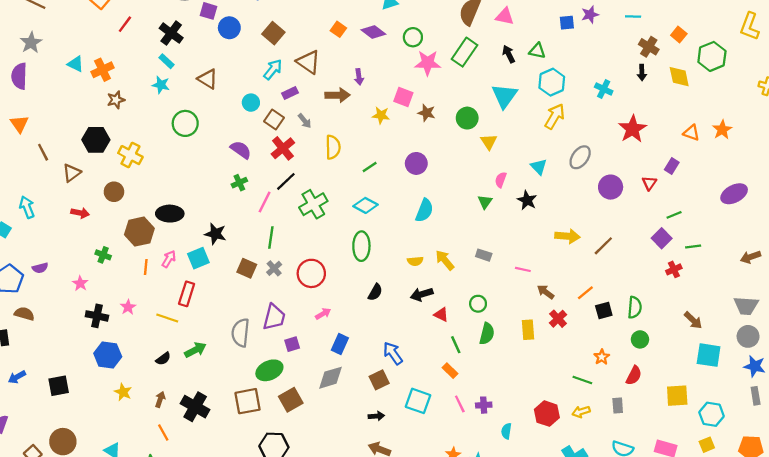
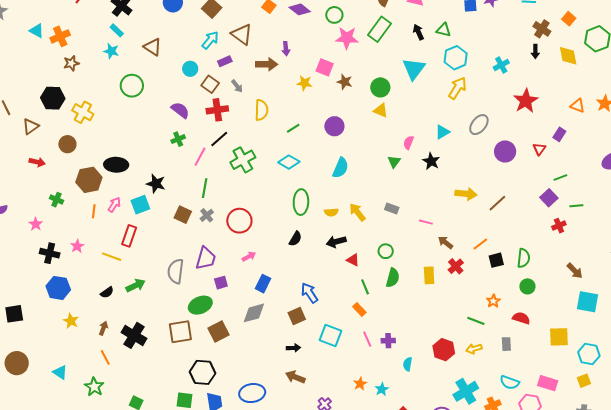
cyan cross: (604, 89) -> (501, 65), turned 35
yellow triangle: (489, 142) -> (381, 111), moved, turned -35
red cross: (283, 148) -> (217, 110), turned 30
cyan triangle: (539, 167) -> (442, 132), turned 42
green ellipse: (361, 246) -> (301, 202), moved
red semicircle: (634, 376) -> (521, 318), turned -102

